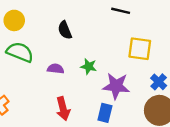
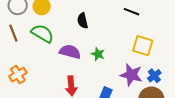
purple semicircle: (56, 69) -> (70, 52), size x1.5
purple star: (116, 86) -> (131, 75), moved

